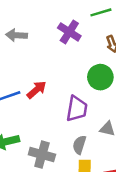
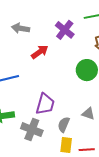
red arrow: (37, 90) -> (40, 52), moved
purple trapezoid: (77, 109) -> (45, 104), moved

